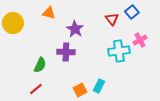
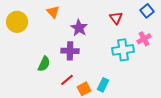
blue square: (132, 12) -> (147, 11), moved
orange triangle: (49, 13) -> (53, 12), turned 32
red line: (36, 89) -> (67, 80), moved

